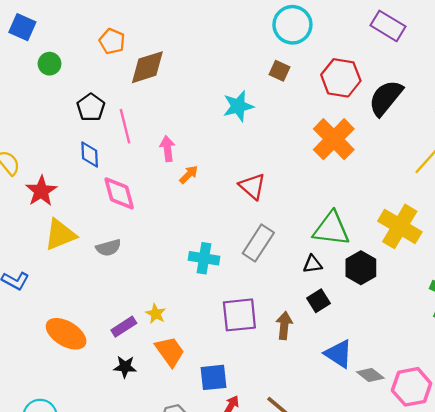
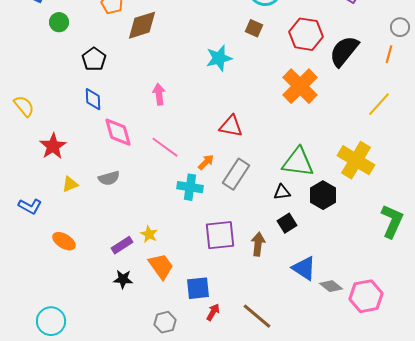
pink line: (125, 126) -> (165, 147), moved, turned -40
orange arrow: (189, 175) -> (206, 162), moved
red triangle: (252, 186) -> (231, 126), turned -30
red star: (41, 191) -> (53, 146), moved
yellow triangle: (60, 235) -> (70, 184), moved, size x0.6
orange ellipse: (66, 334) -> (64, 241), moved, size x0.7

